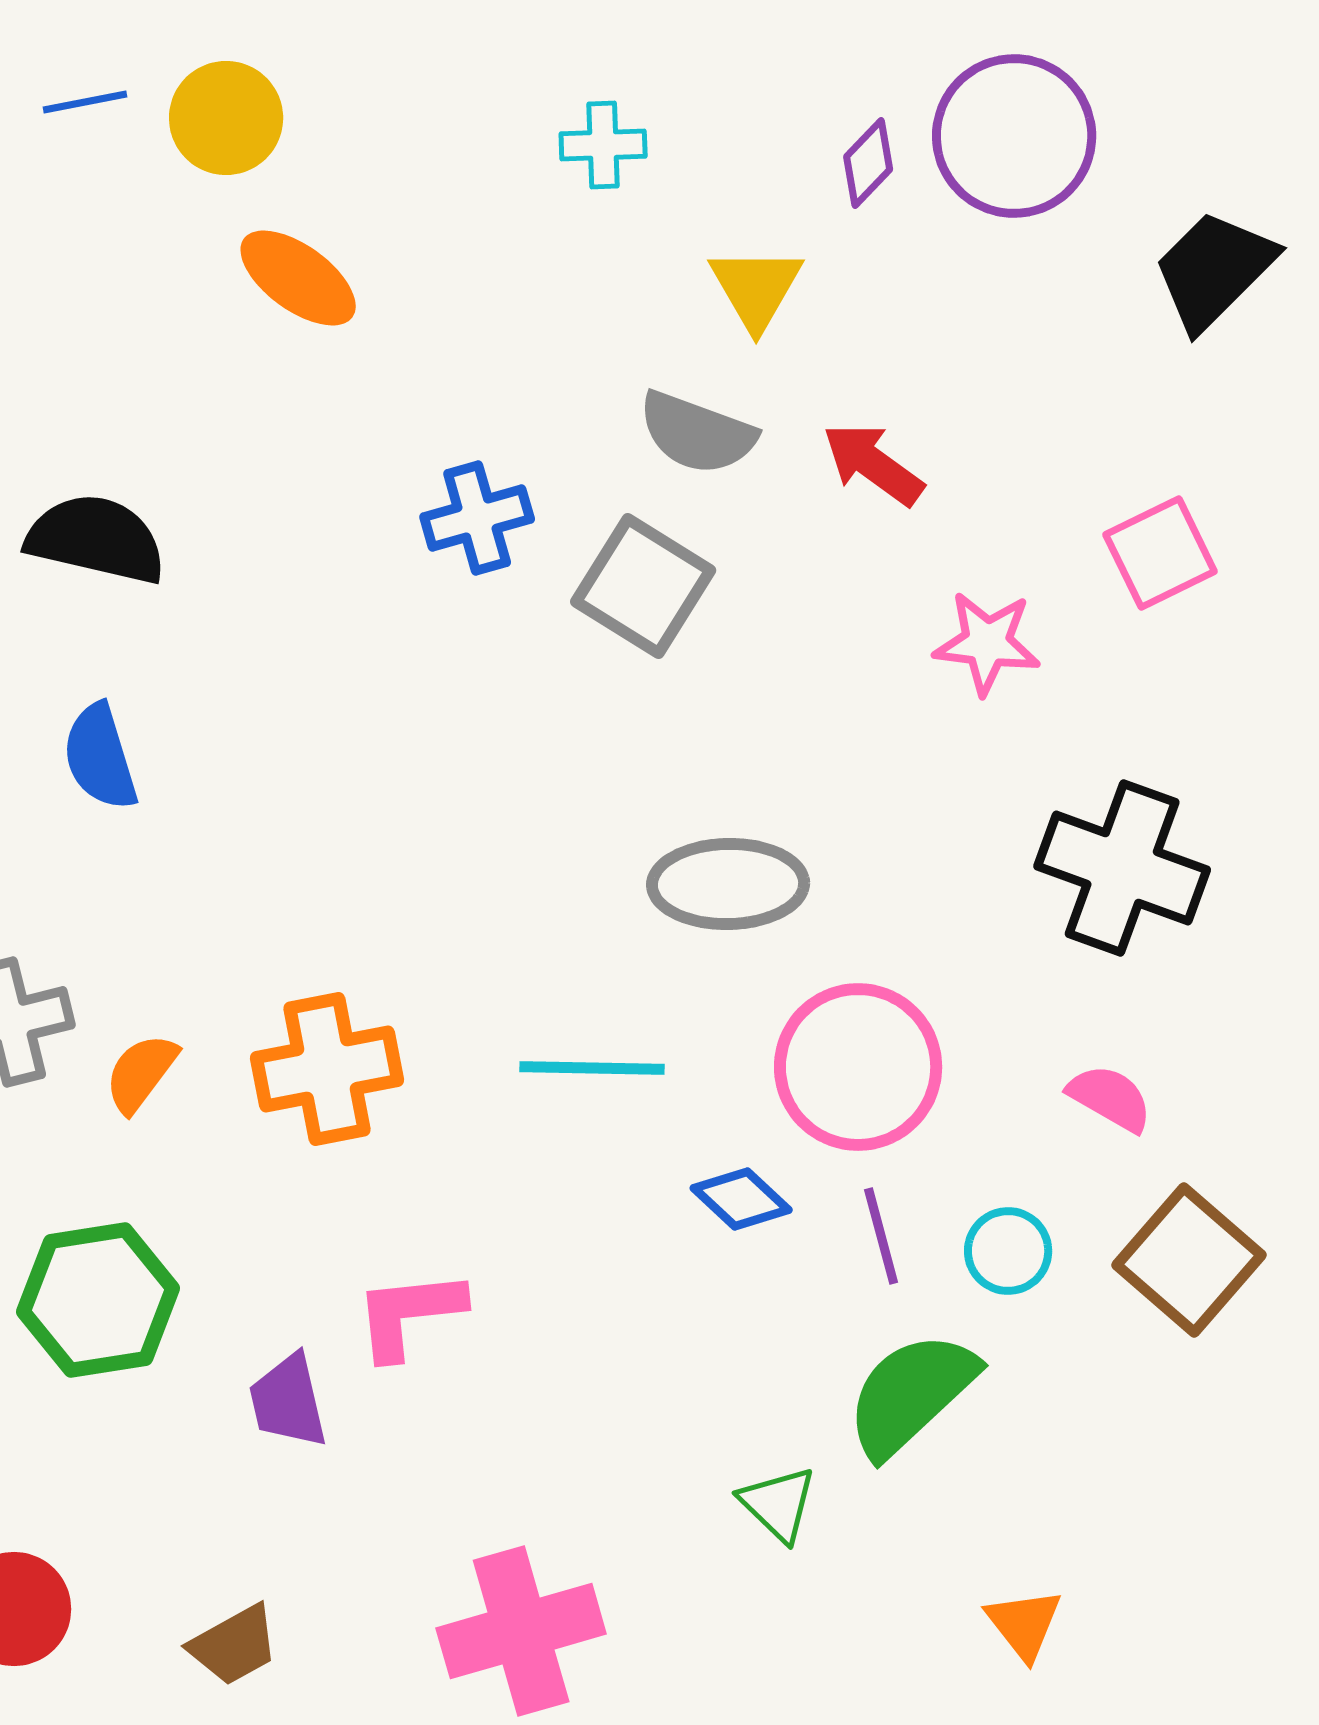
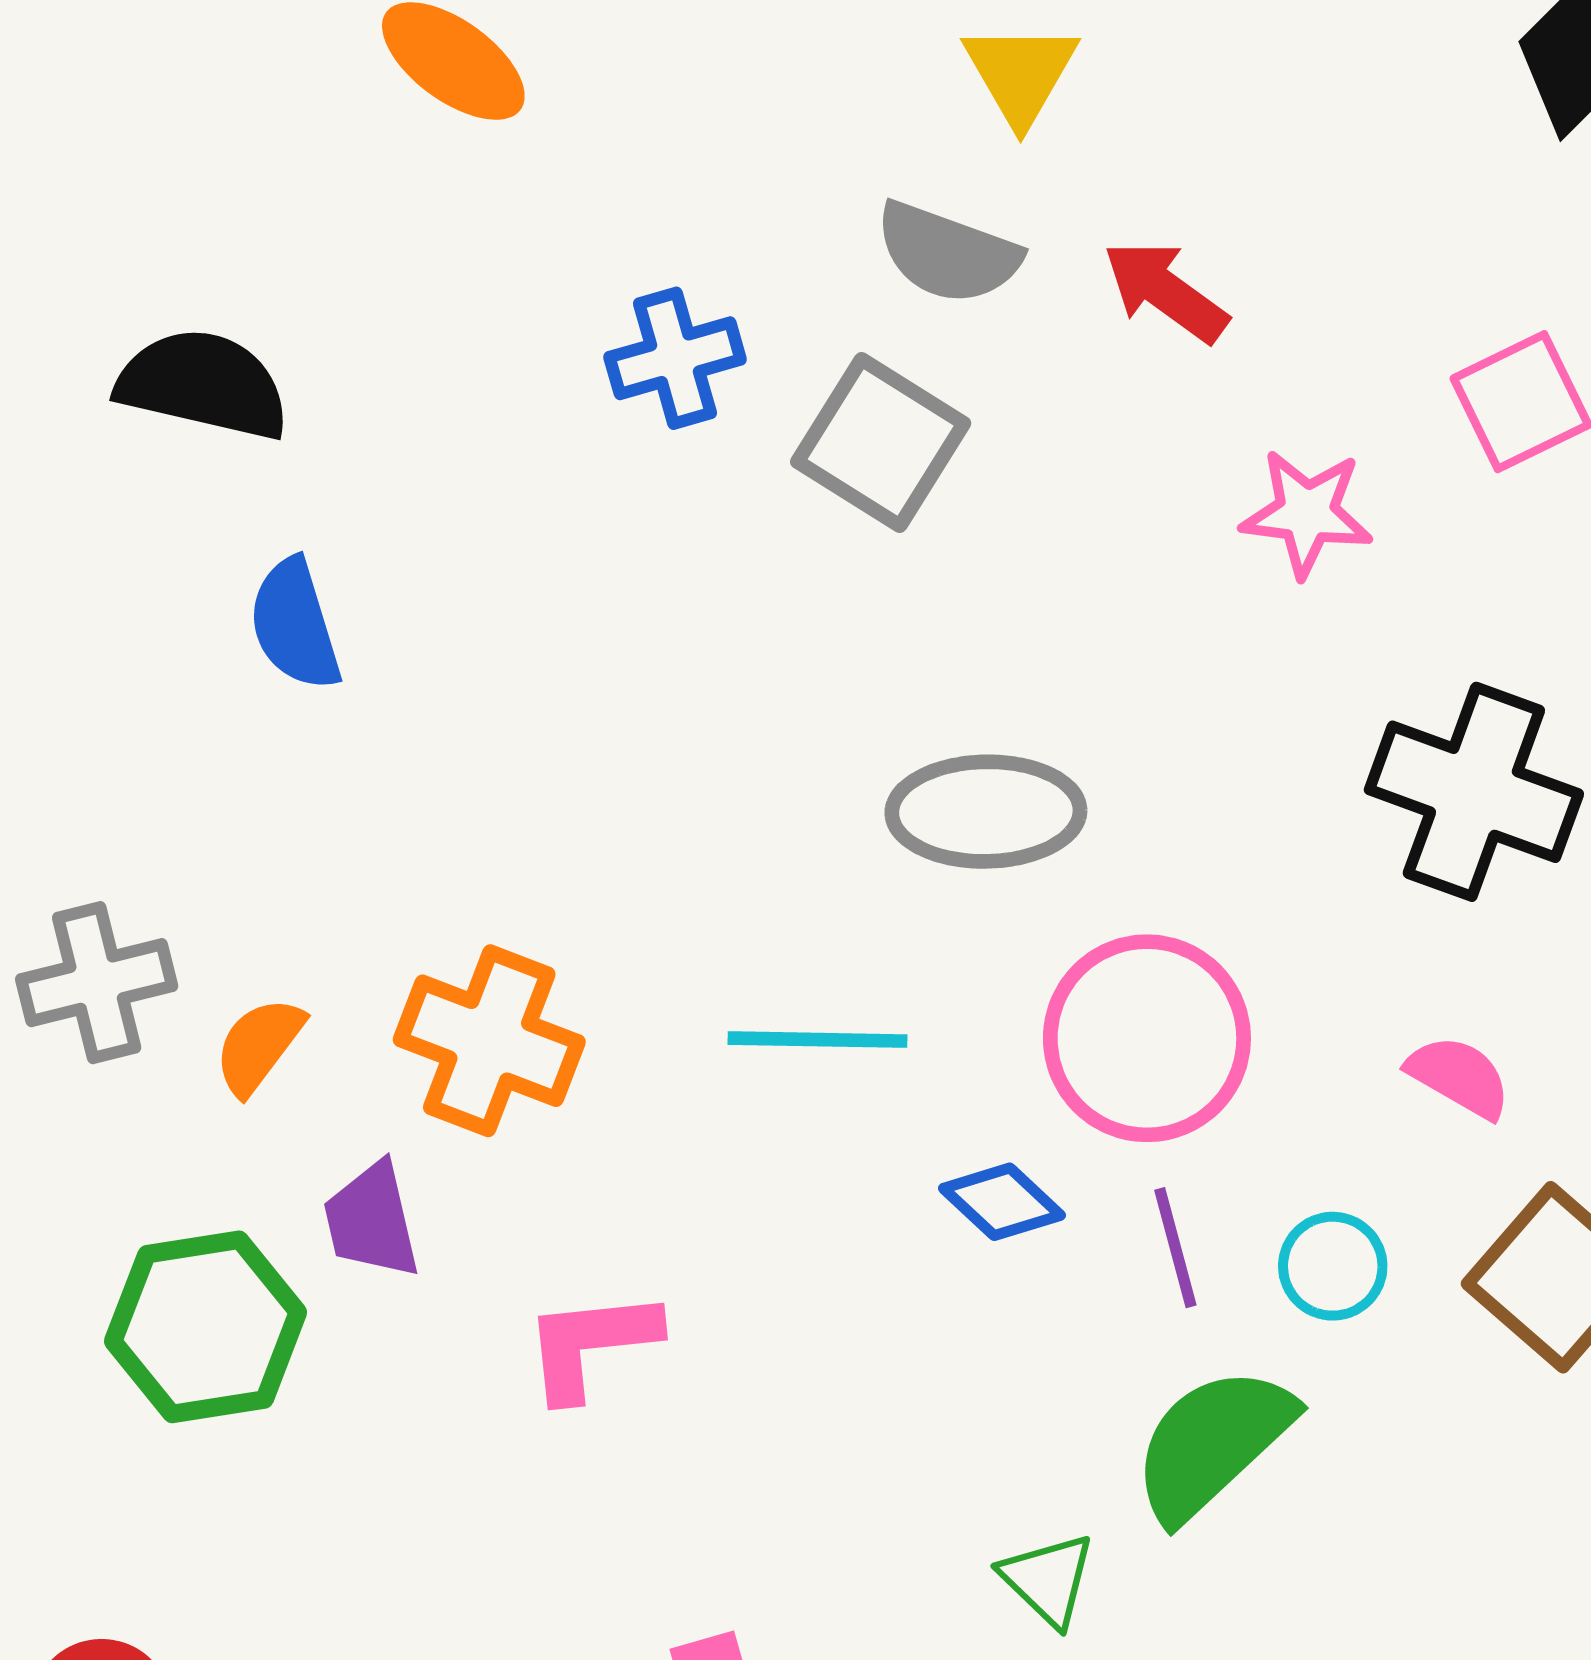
blue semicircle: (100, 757) -> (295, 625), moved
orange cross: (327, 1069) -> (489, 1041), turned 32
purple trapezoid: (288, 1401) -> (372, 1220), moved

